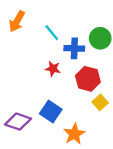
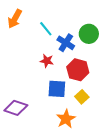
blue cross: (74, 48) -> (66, 43), turned 30
yellow square: (100, 102) -> (82, 97), moved
blue square: (51, 111) -> (57, 89), moved, turned -30

